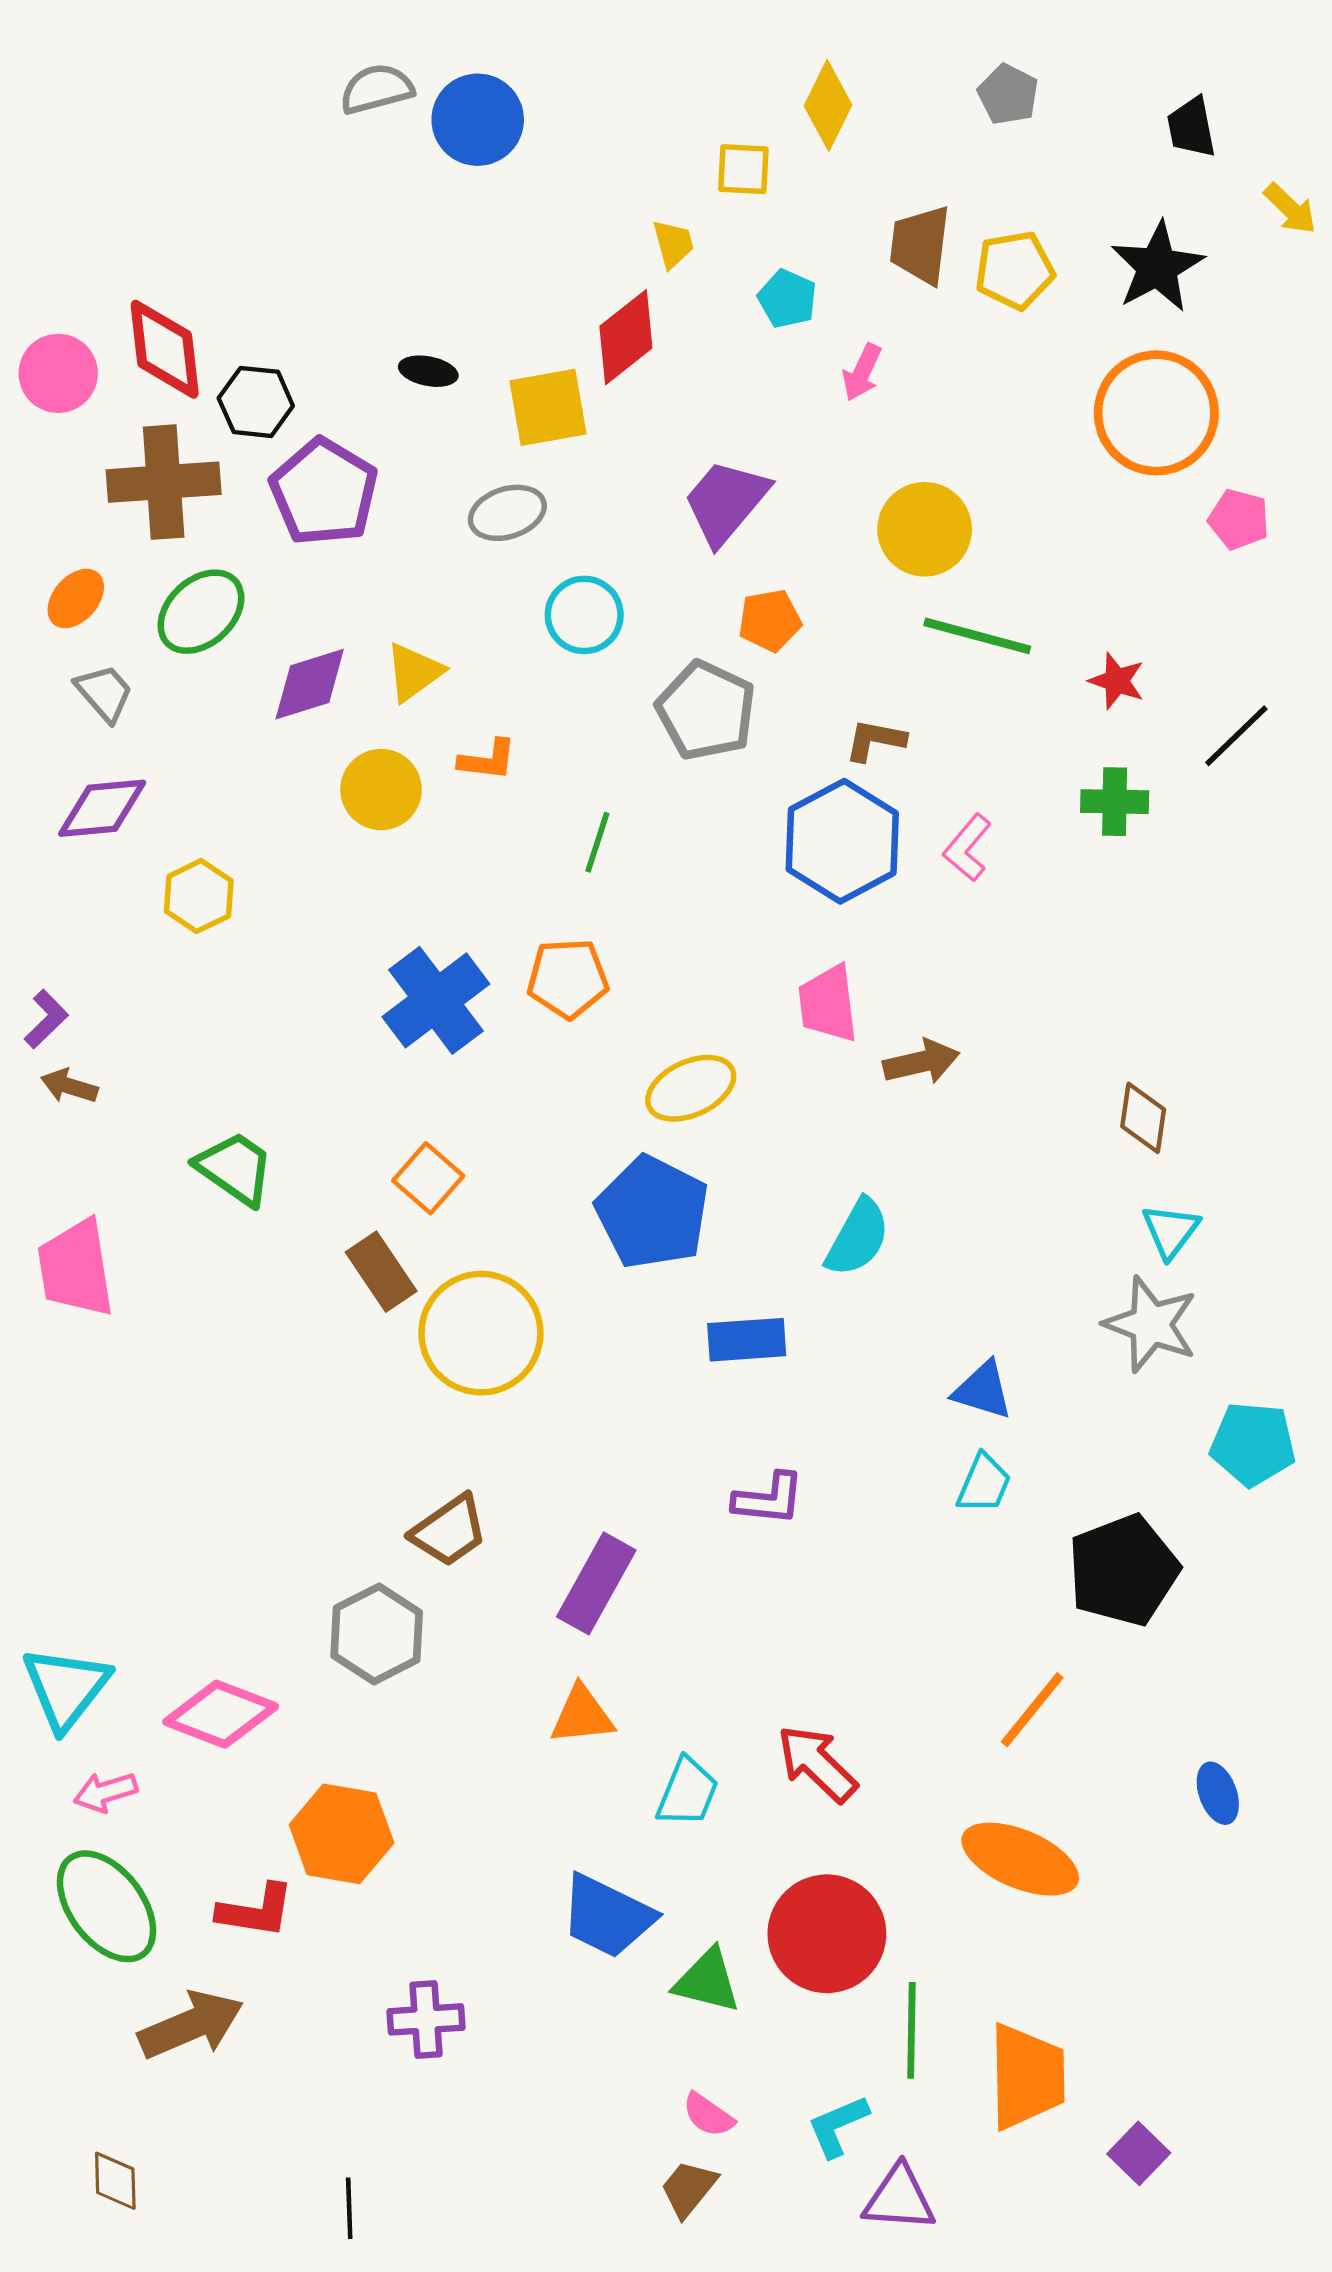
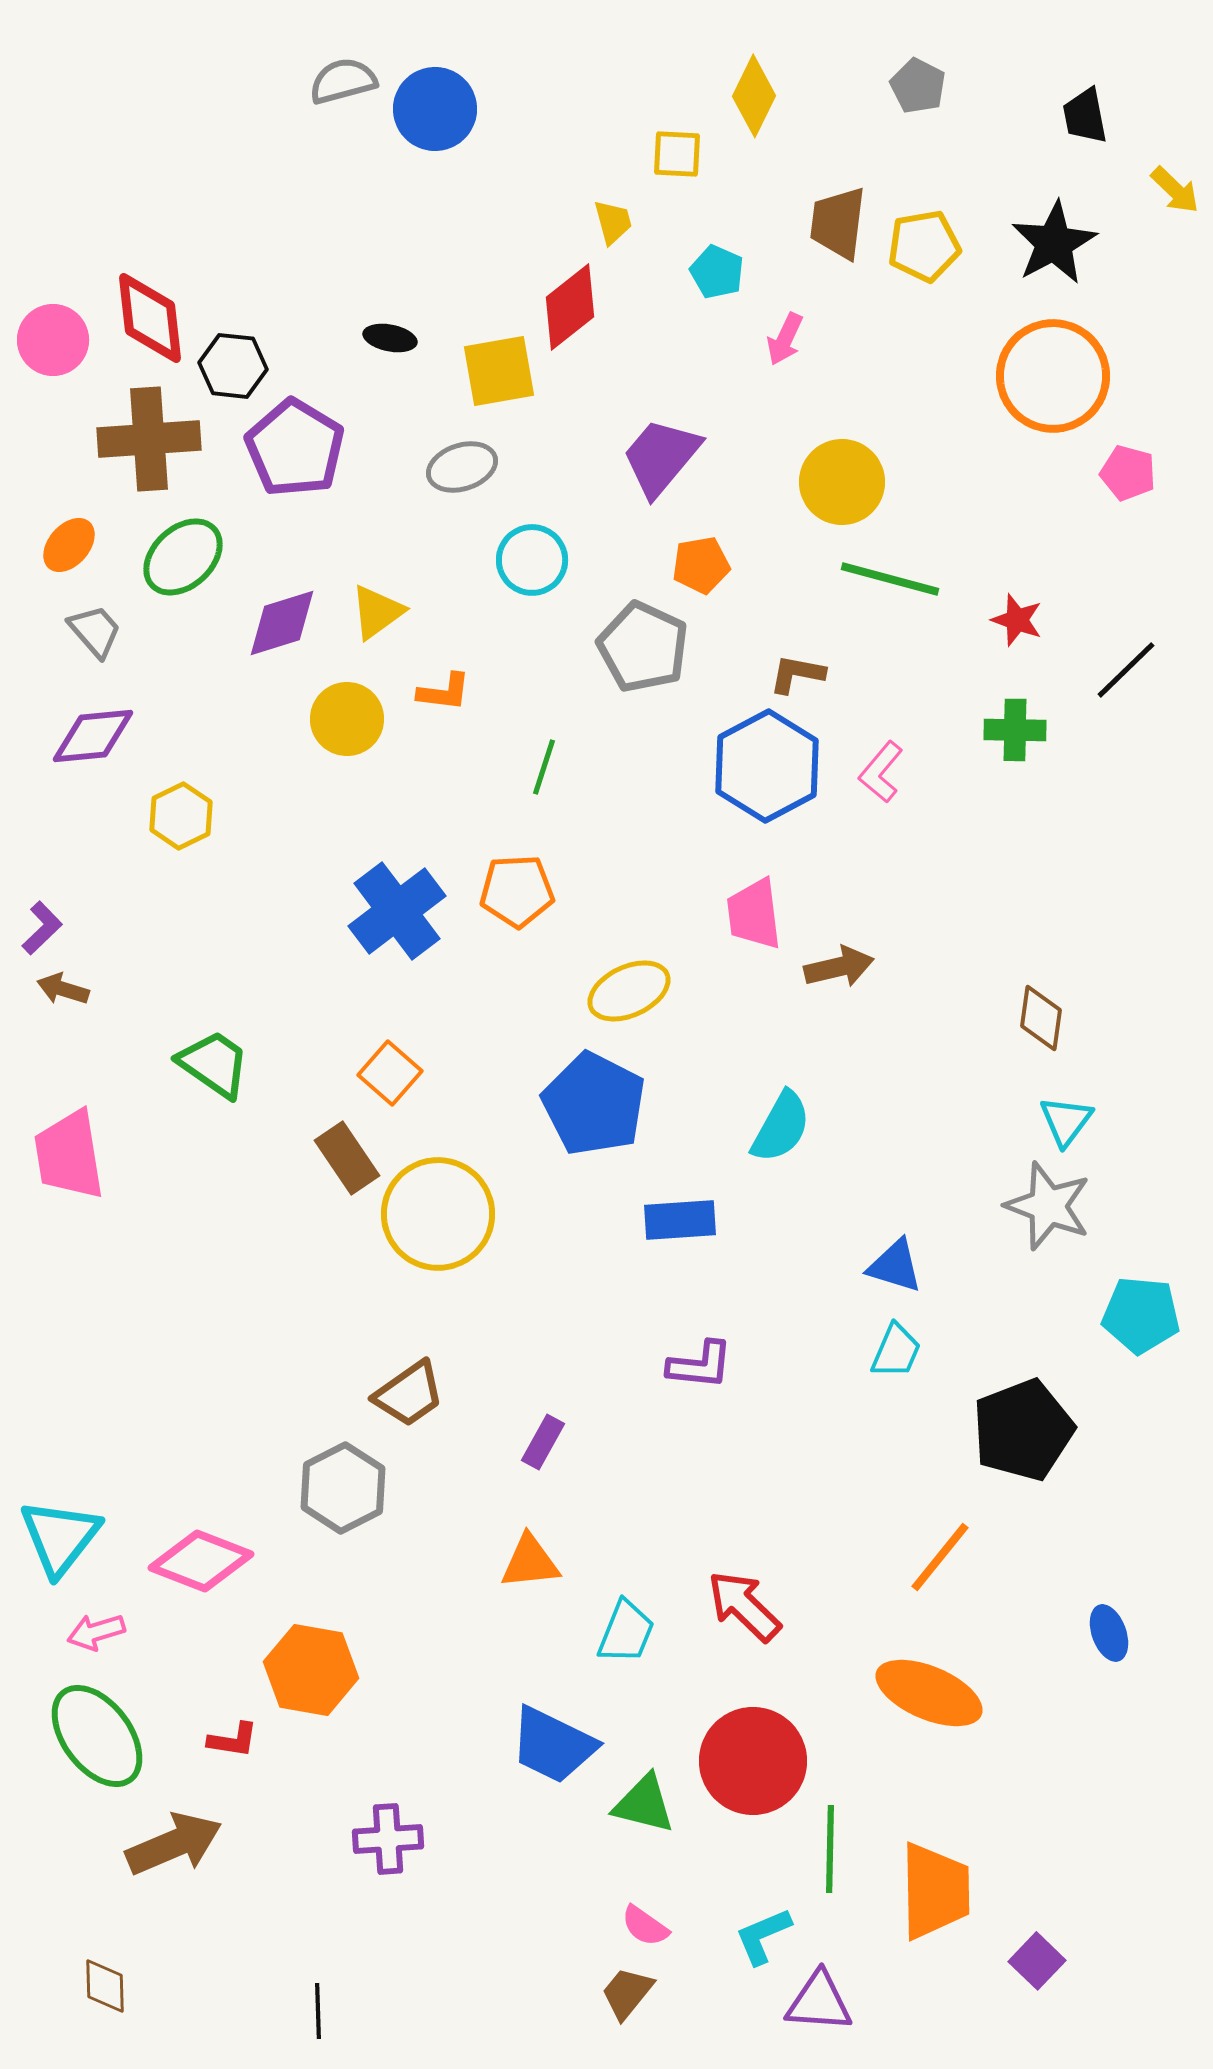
purple rectangle: (596, 1583) -> (543, 1442), size x0.6
red L-shape: (256, 1911) -> (233, 1740), size x0.7

